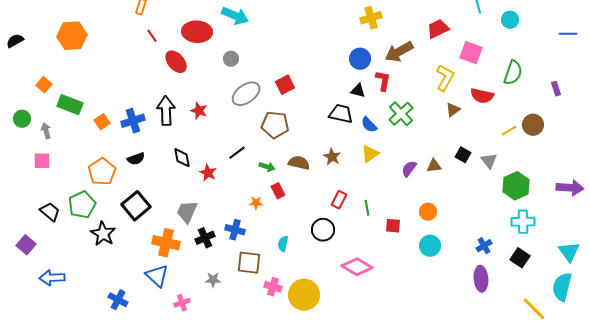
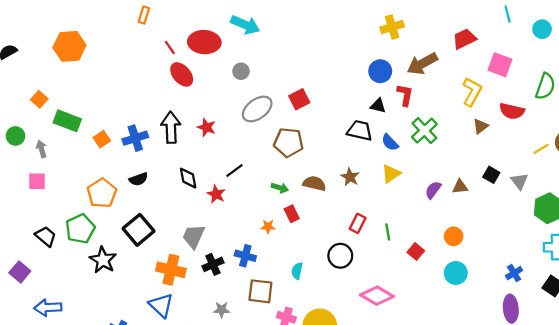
red line: (152, 36) -> (170, 47), moved
black line: (237, 153) -> (235, 170), moved
red square: (393, 226) -> (416, 251), turned 35

